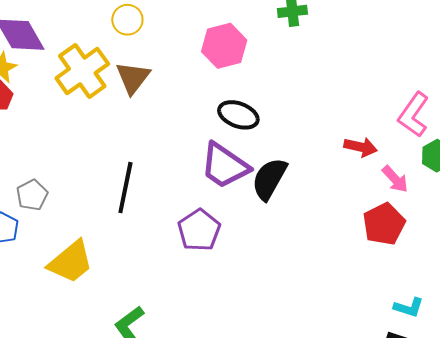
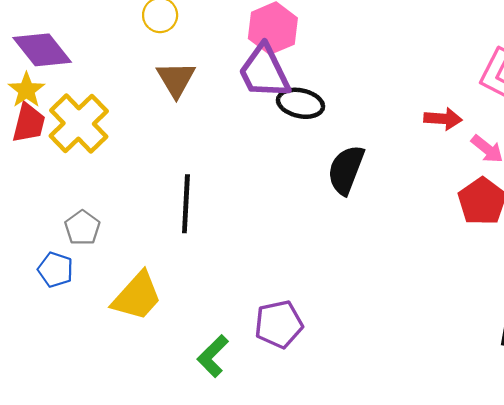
yellow cross: (82, 71) -> (79, 124), moved
purple trapezoid: (225, 166) -> (264, 72), moved, turned 38
purple pentagon: (199, 230) -> (279, 324), moved, turned 30

